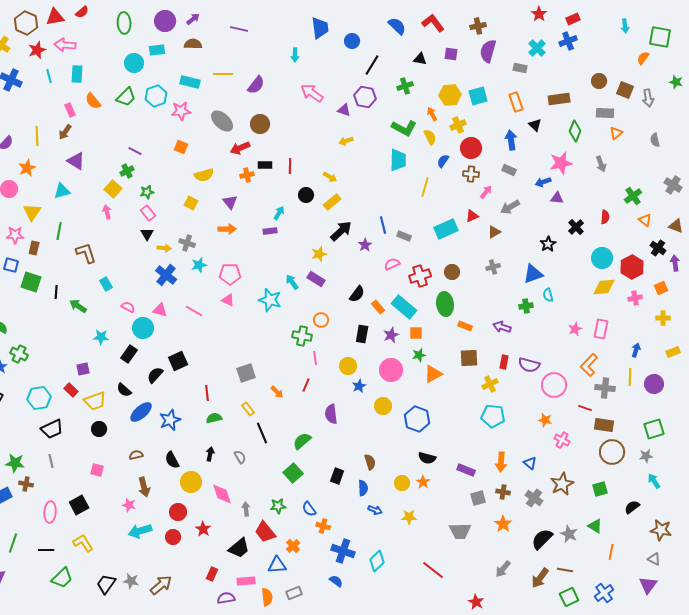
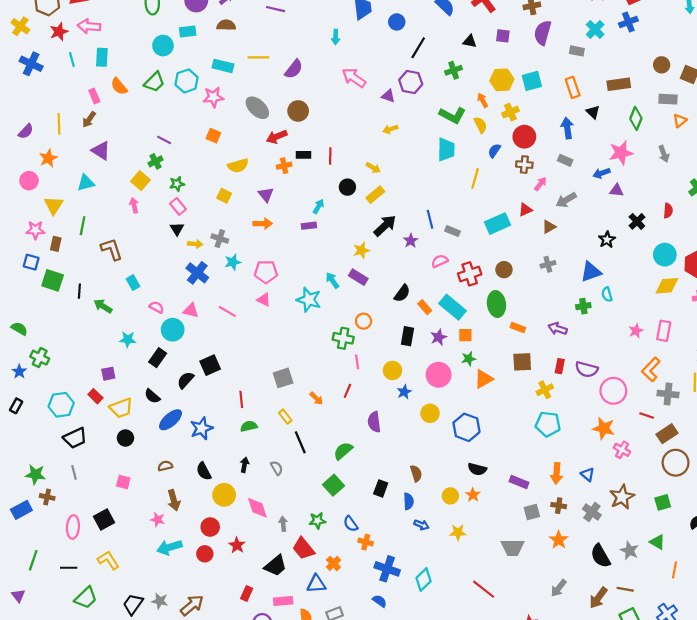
orange star: (545, 420) -> (604, 428), size x1.5
brown rectangle: (604, 425) -> (667, 434), turned -42
black semicircle: (542, 539) -> (600, 556), turned -75

